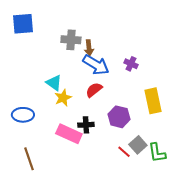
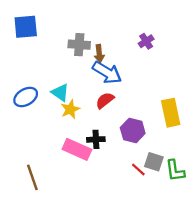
purple cross: (131, 64) -> (146, 41), moved, turned 32
blue ellipse: (23, 115) -> (26, 97), moved, turned -30
gray square: (138, 145) -> (154, 162), turned -30

